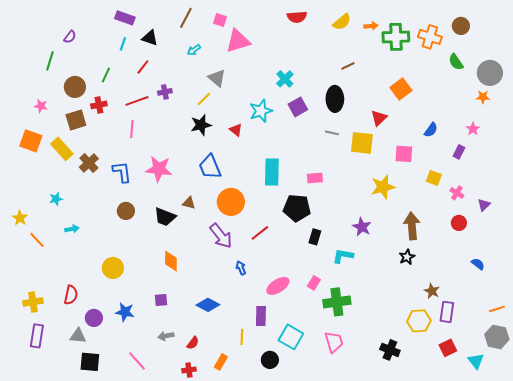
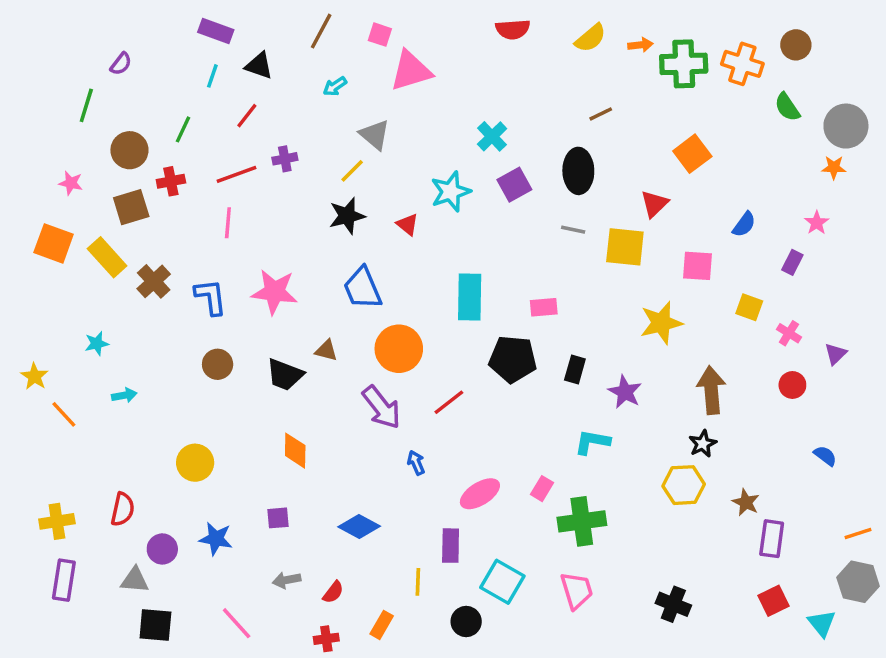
black rectangle: (315, 237) -> (575, 369), moved
yellow hexagon: (419, 321) -> (684, 485), moved

